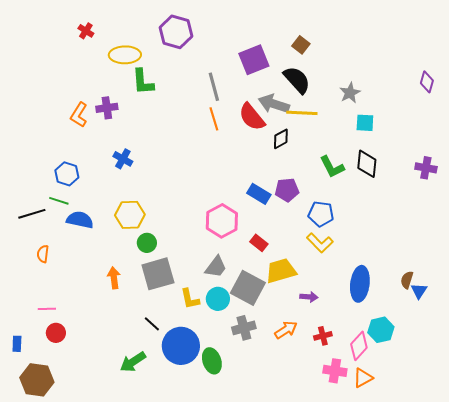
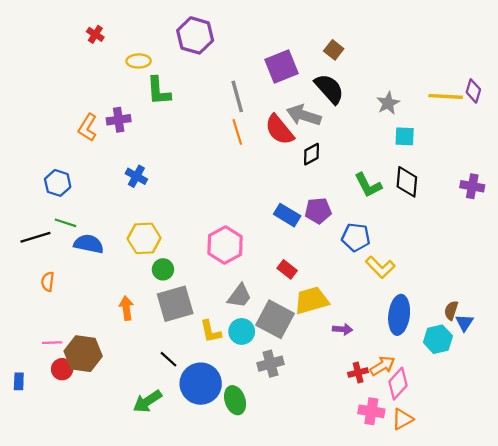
yellow ellipse: (125, 55) -> (139, 61), size x0.7
yellow line: (302, 113) -> (446, 96), moved
blue hexagon: (67, 174) -> (58, 183), moved
pink hexagon: (222, 221) -> (225, 245), moved
yellow L-shape: (320, 243) -> (380, 267), moved
orange arrow: (286, 330) -> (382, 366), moved
cyan hexagon: (381, 330) -> (438, 339), moved
brown hexagon: (37, 380) -> (83, 354), moved

